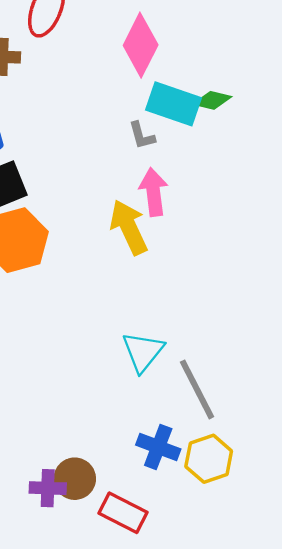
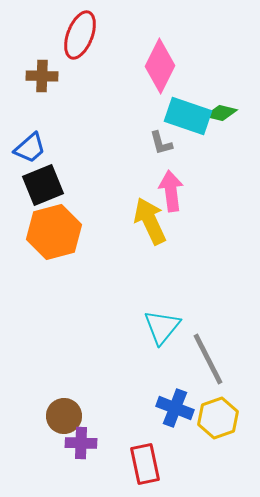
brown circle: (75, 479) -> (64, 416), moved
red rectangle: (123, 513) -> (145, 464), turned 51

